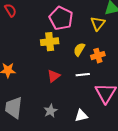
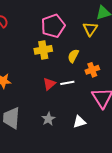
pink pentagon: (61, 18) -> (53, 26), turned 30
orange cross: (98, 56) -> (92, 70), moved
white line: (83, 75) -> (67, 83), moved

